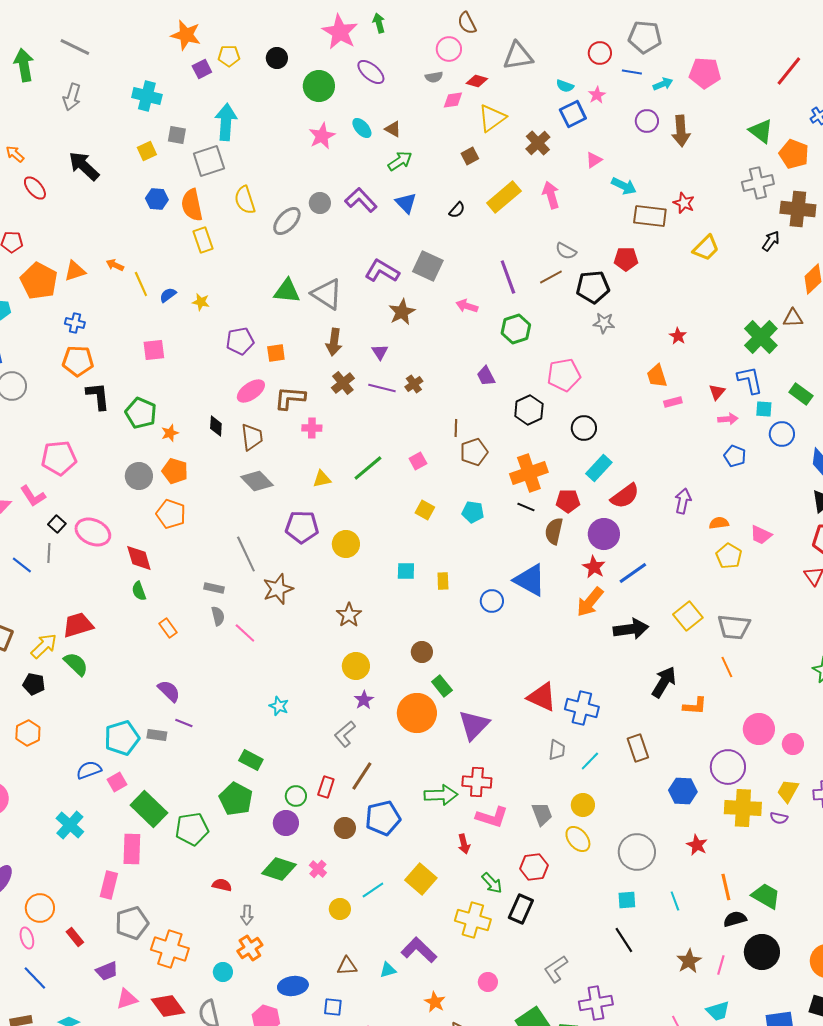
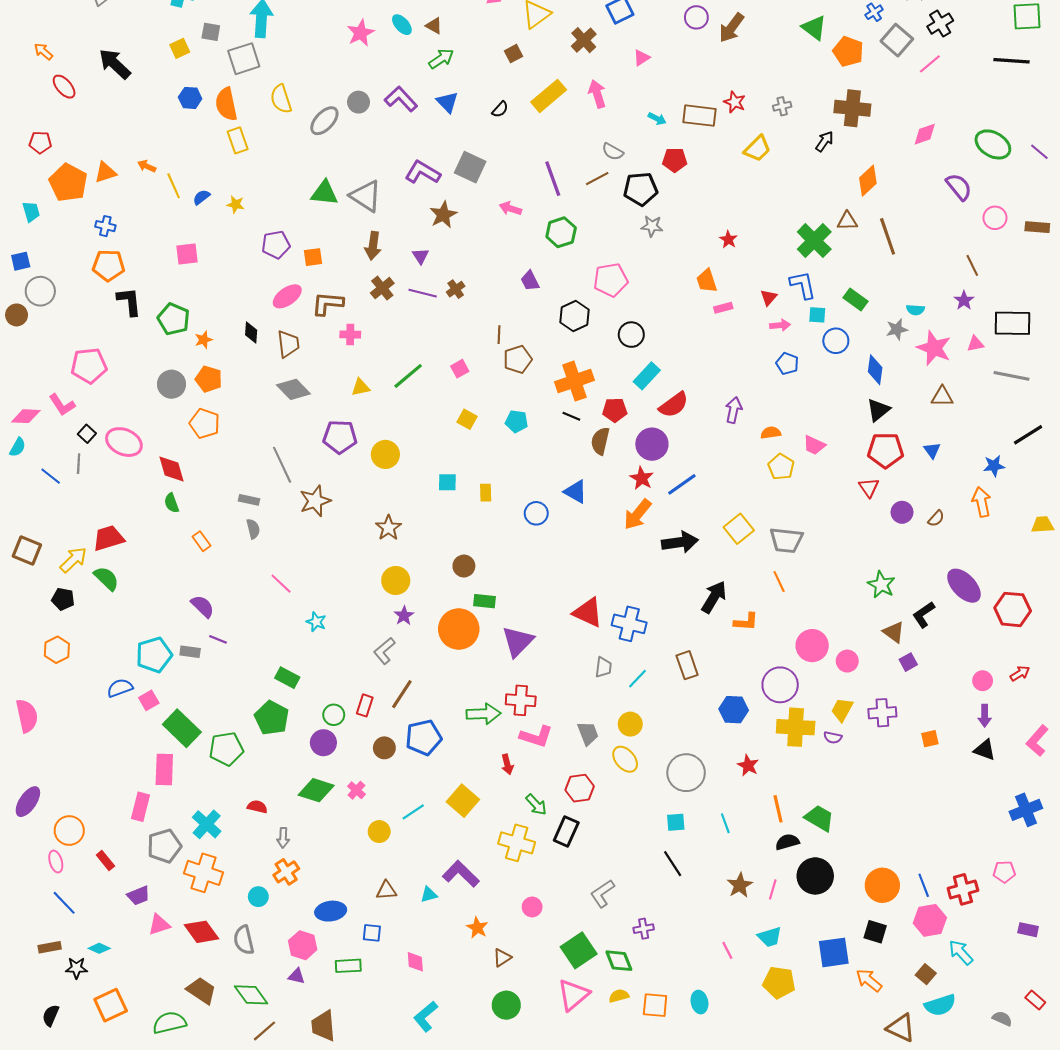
brown arrow: (681, 131) -> (732, 28), turned 40
gray cross: (758, 183) -> (782, 106), moved, size x0.6
cyan arrow: (624, 186) -> (657, 119), moved, size x0.7
blue triangle: (530, 580) -> (575, 492), size x0.7
pink line: (245, 633) -> (281, 584), moved
green rectangle: (442, 686) -> (485, 601), turned -45
cyan cross: (70, 825) -> (207, 824), moved
purple cross: (596, 1003) -> (644, 929), size x0.6

